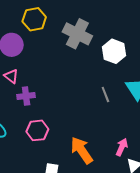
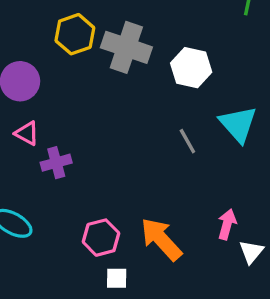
yellow hexagon: (34, 19) -> (75, 34), moved
pink hexagon: (37, 130) -> (101, 238), moved

